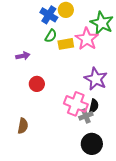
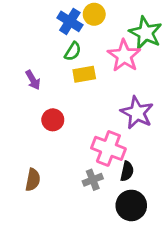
yellow rectangle: (66, 44) -> (84, 74), moved
purple arrow: (23, 56) -> (33, 80), turned 72
black semicircle: (94, 106) -> (127, 171), moved
gray cross: (86, 116) -> (93, 180), moved

